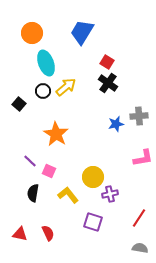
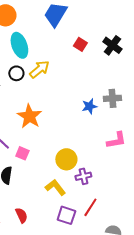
black cross: (108, 83) -> (112, 45), moved
yellow L-shape: (68, 195) -> (55, 187), moved
red line: (139, 218) -> (90, 207), moved
purple square: (93, 222) -> (66, 215), moved

